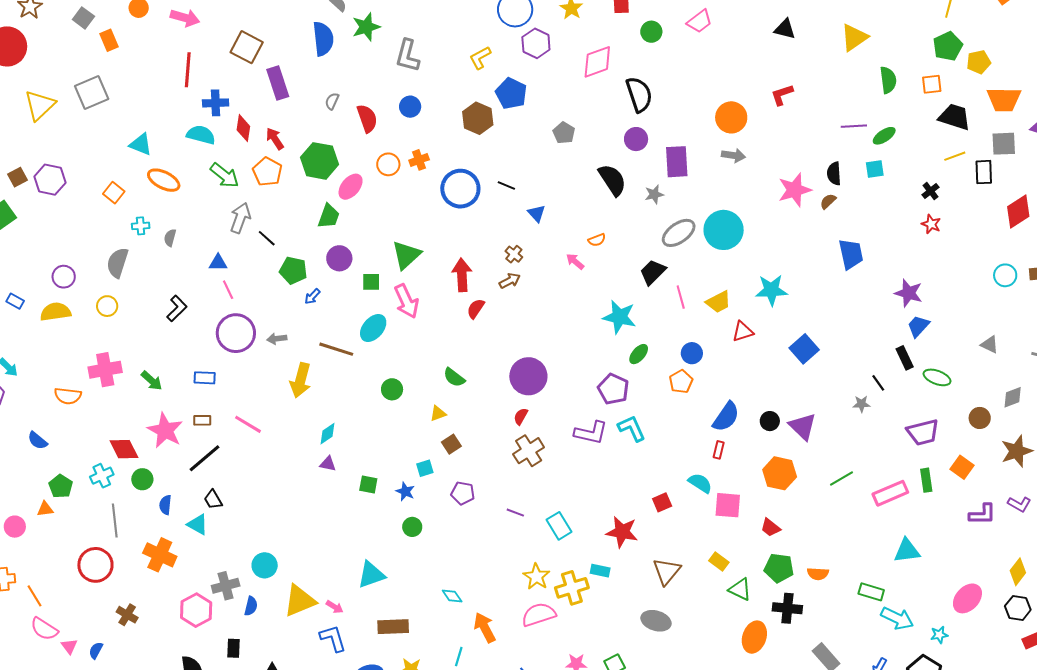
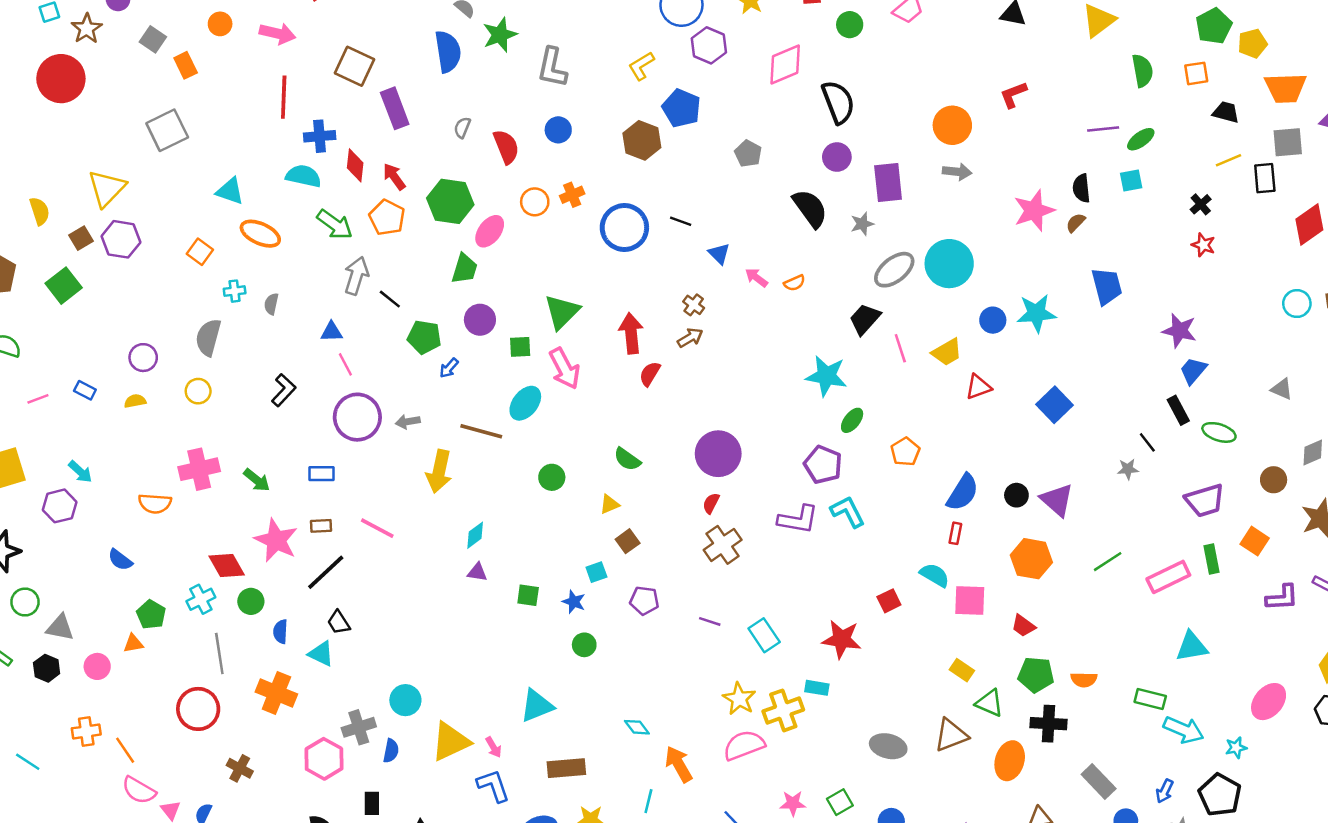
yellow triangle: (40, 105) -> (107, 188), moved
black trapezoid: (955, 117) -> (1226, 112), size x0.7
pink arrow: (575, 261) -> (756, 278), moved
cyan star: (771, 290) -> (1036, 313), moved
yellow semicircle: (55, 312) -> (135, 401), size x0.6
blue circle: (692, 353) -> (993, 320), moved
brown triangle: (667, 571) -> (951, 735), moved, turned 32
pink arrow: (335, 607) -> (493, 747), turned 30

